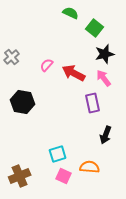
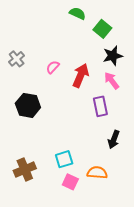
red arrow: (74, 73) -> (81, 75), turned 85
brown cross: (20, 176) -> (25, 169), moved

